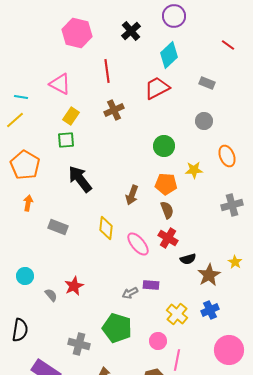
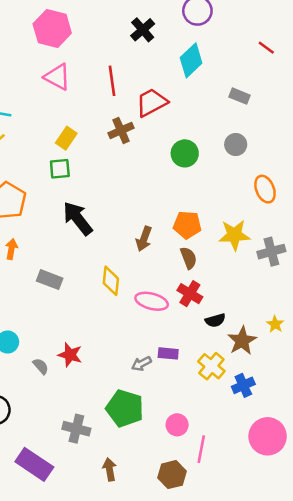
pink hexagon: (77, 33) -> (52, 29), moved
pink triangle: (60, 84) -> (57, 77), moved
red trapezoid: (157, 88) -> (152, 102), moved
green circle: (164, 146) -> (185, 153), moved
yellow star: (194, 170) -> (234, 235), moved, size x1.4
pink ellipse: (138, 244) -> (152, 301), turned -35
red star: (74, 286) -> (70, 355), turned -30
yellow cross: (177, 314) -> (211, 366), moved

